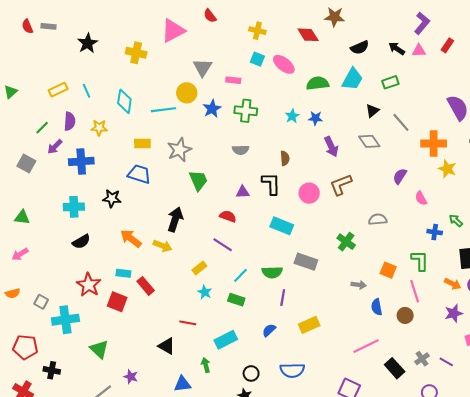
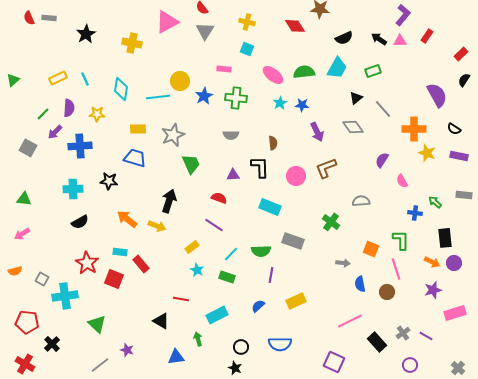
pink ellipse: (284, 64) -> (273, 75), moved
gray triangle: (203, 68) -> (205, 31), moved
black cross: (52, 370) -> (52, 344), turned 35

